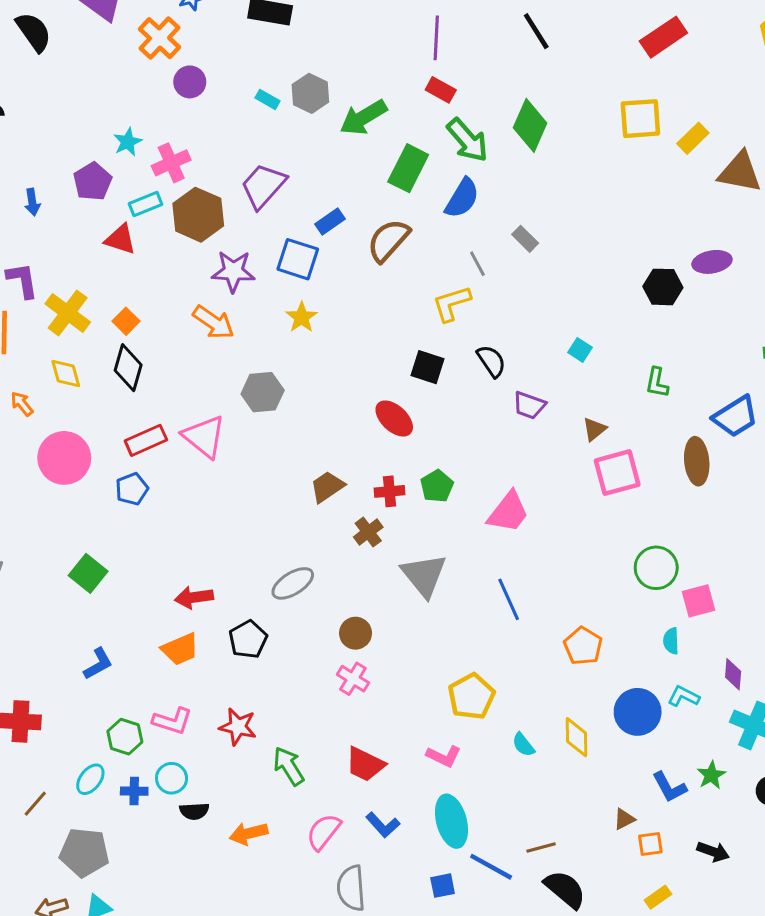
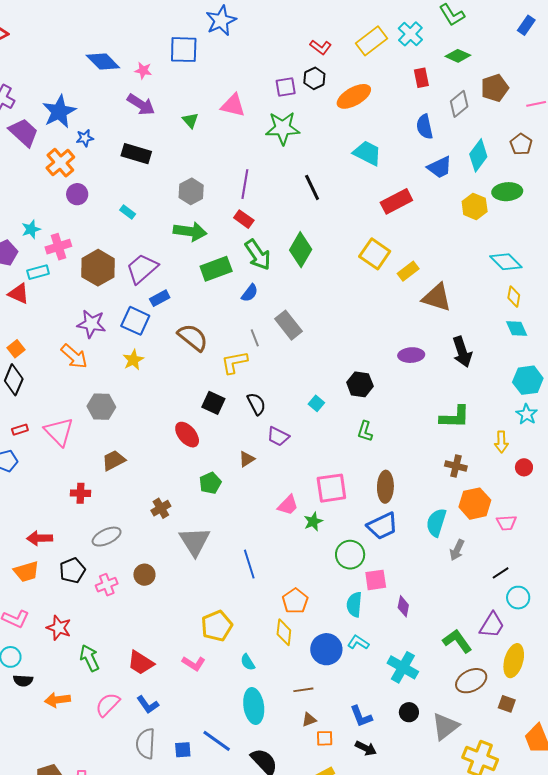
gray hexagon: (310, 93) -> (191, 191), moved
green arrow: (363, 117) -> (190, 231), turned -148
yellow square: (640, 119) -> (375, 254), turned 32
green rectangle: (408, 168) -> (216, 269), turned 36
purple trapezoid: (263, 186) -> (142, 269), moved
blue semicircle: (462, 198) -> (250, 293), size x0.7
brown hexagon: (198, 215) -> (98, 268), moved
gray rectangle: (525, 239) -> (288, 325), size x1.6
brown semicircle: (388, 240) -> (193, 337), moved, turned 80
black hexagon: (663, 287) -> (360, 384), moved
blue trapezoid: (736, 417) -> (382, 526), moved
brown triangle: (594, 429) -> (247, 459), moved
red rectangle: (146, 440) -> (20, 430), size x0.6
brown trapezoid: (327, 487) -> (114, 460), moved
red cross: (390, 491) -> (80, 493), moved
pink trapezoid: (508, 512) -> (288, 505), moved, size x0.7
cyan semicircle: (671, 641) -> (354, 605), size x1.4
purple diamond: (733, 674) -> (403, 606), moved
pink cross: (353, 679) -> (107, 585), moved, turned 30
yellow diamond: (576, 737) -> (284, 632), moved
green star: (711, 775) -> (313, 522), moved
blue L-shape: (669, 787) -> (361, 716), moved
cyan ellipse: (451, 821) -> (254, 706), moved
brown line: (541, 848) -> (303, 690), moved
gray semicircle: (351, 888) -> (146, 744), moved

